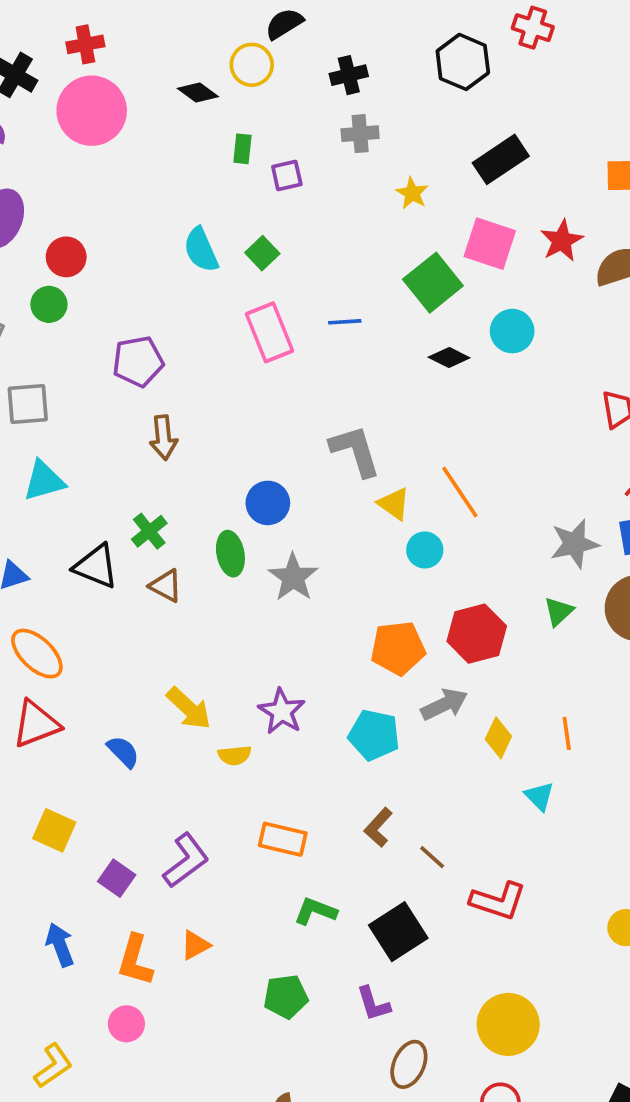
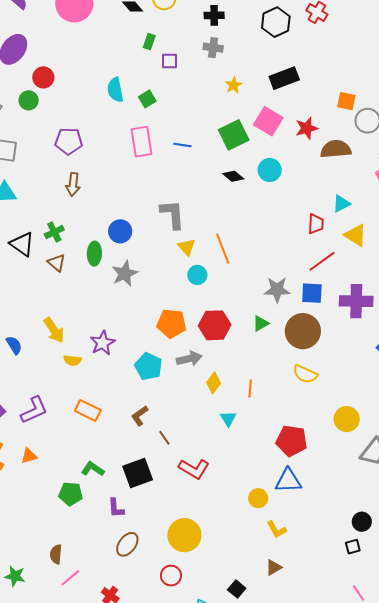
green L-shape: (315, 911) -> (93, 469), moved

